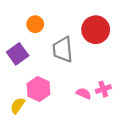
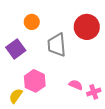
pink cross: (103, 89) -> (94, 92), moved

